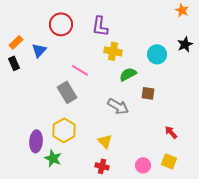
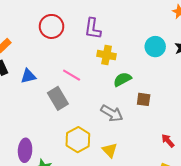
blue triangle: (39, 50) -> (28, 76), moved, turned 35
cyan circle: (157, 54) -> (155, 47), moved
yellow hexagon: (64, 130) -> (78, 140), moved
yellow triangle: (105, 141) -> (110, 150), moved

